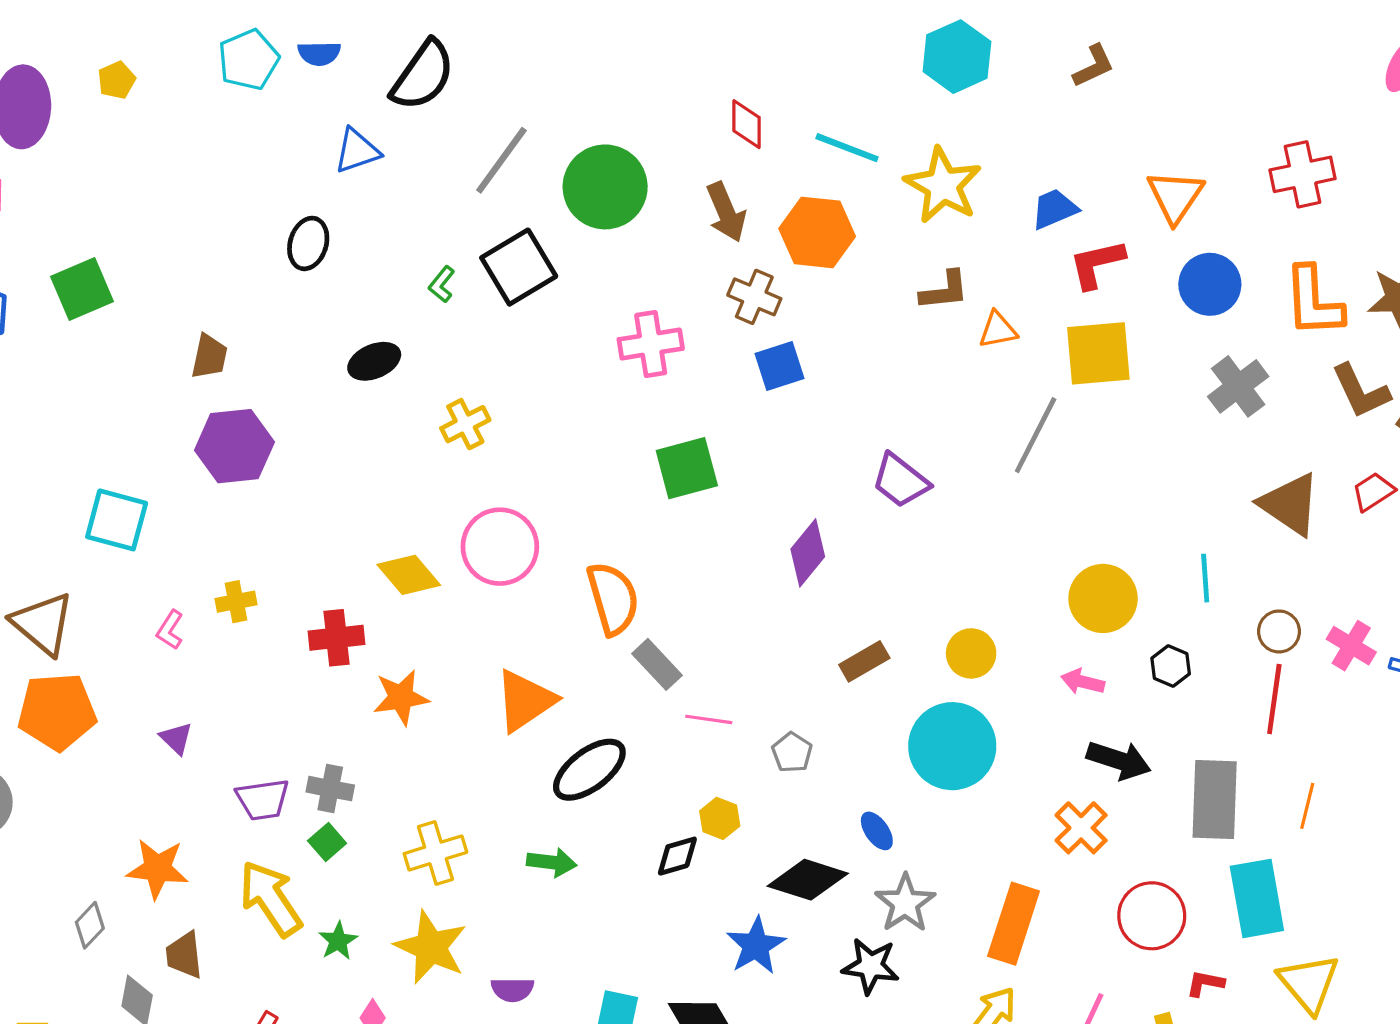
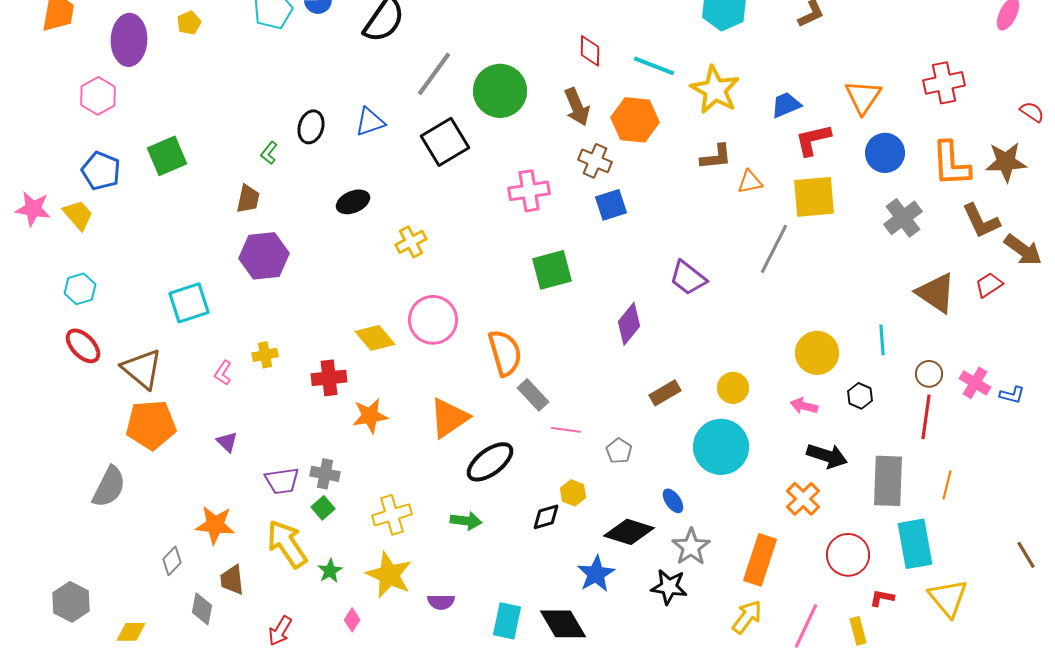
blue triangle: (357, 151) -> (370, 122), moved
green L-shape: (442, 284) -> (269, 153), moved
cyan square: (117, 520) -> (189, 303), turned -33

